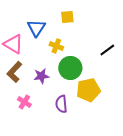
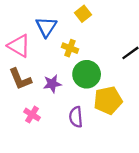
yellow square: (67, 17) -> (83, 14), turned -32
brown L-shape: (14, 72) -> (20, 79), turned -65

